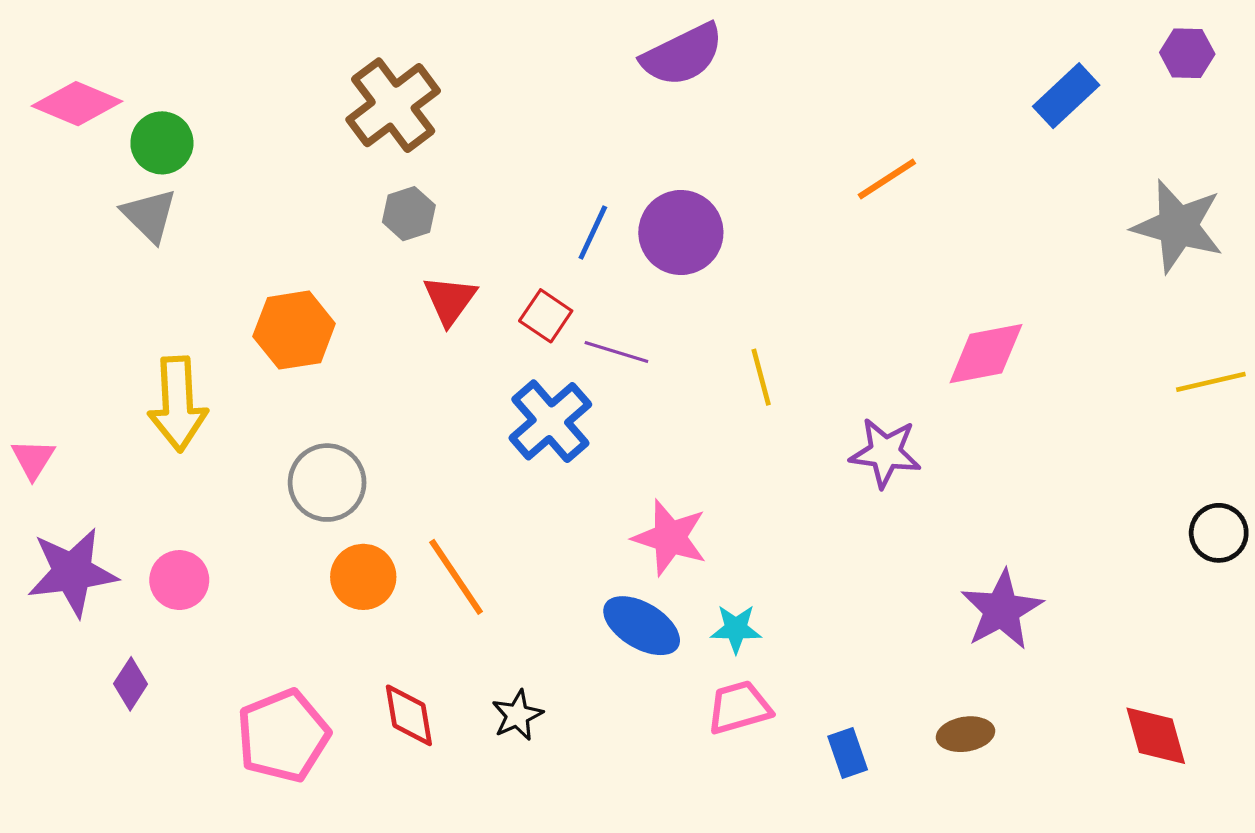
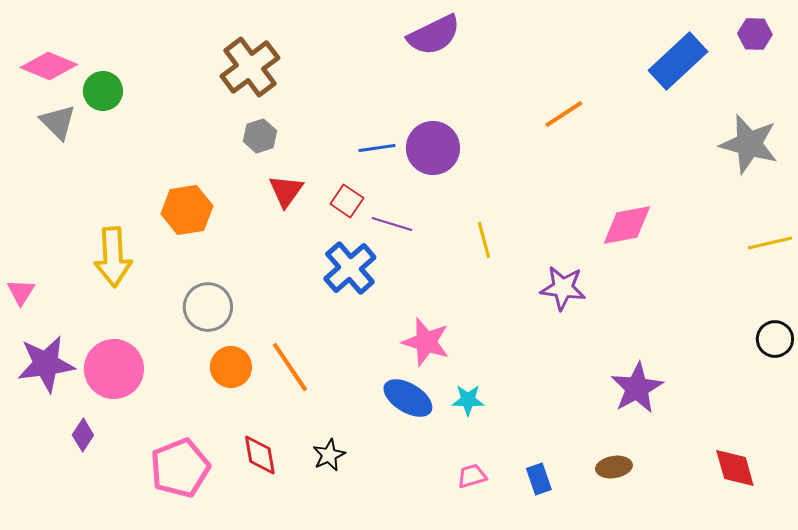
blue rectangle: (1066, 96) -> (678, 61), size x1.4
gray triangle: (149, 215) -> (58, 122), moved
blue line: (593, 233) -> (377, 148), turned 57
pink circle: (179, 580) -> (114, 369), size x1.6
pink trapezoid: (739, 707) -> (472, 476), moved, size x0.7

